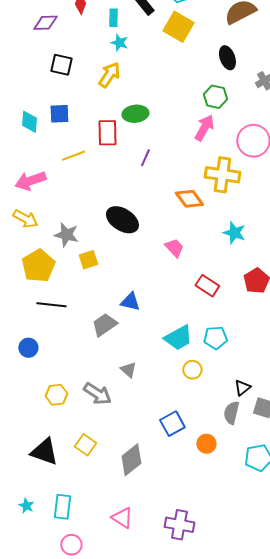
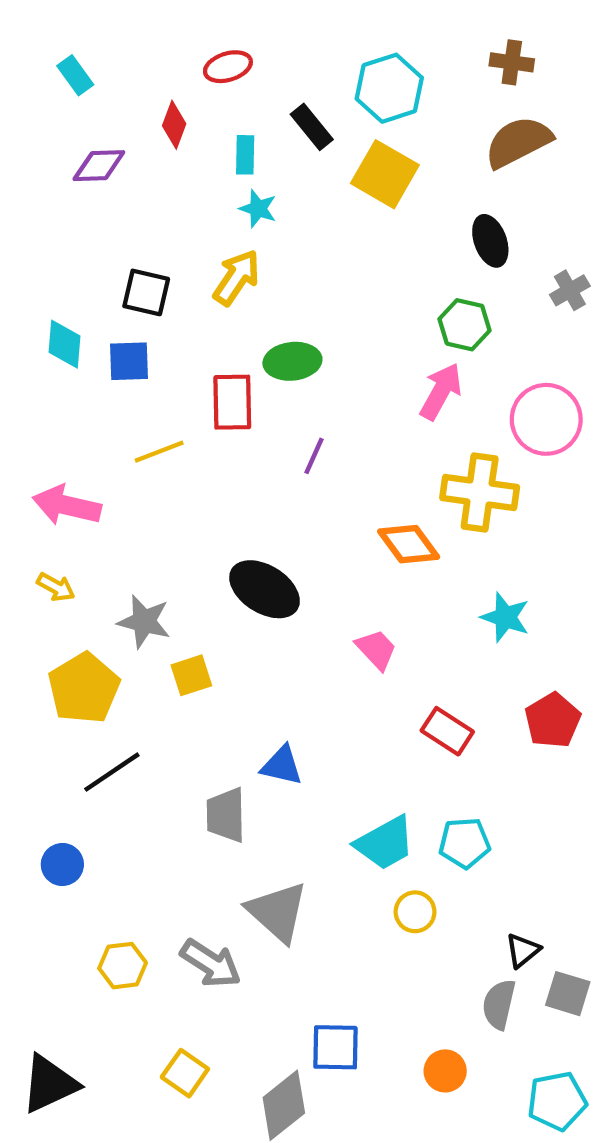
black square: (61, 65) -> (146, 292), moved
cyan diamond: (29, 122) -> (65, 344), moved
pink arrow: (30, 181) -> (67, 505), turned 32
yellow arrow: (25, 219) -> (56, 587), size x0.7
black line: (51, 305) -> (112, 772), turned -40
gray trapezoid: (104, 325) -> (226, 815), turned -56
gray triangle: (128, 370) -> (277, 912), size x1.8
blue square: (172, 424) -> (335, 1047), moved, turned 30
black triangle: (44, 452) -> (49, 1084), moved, turned -44

